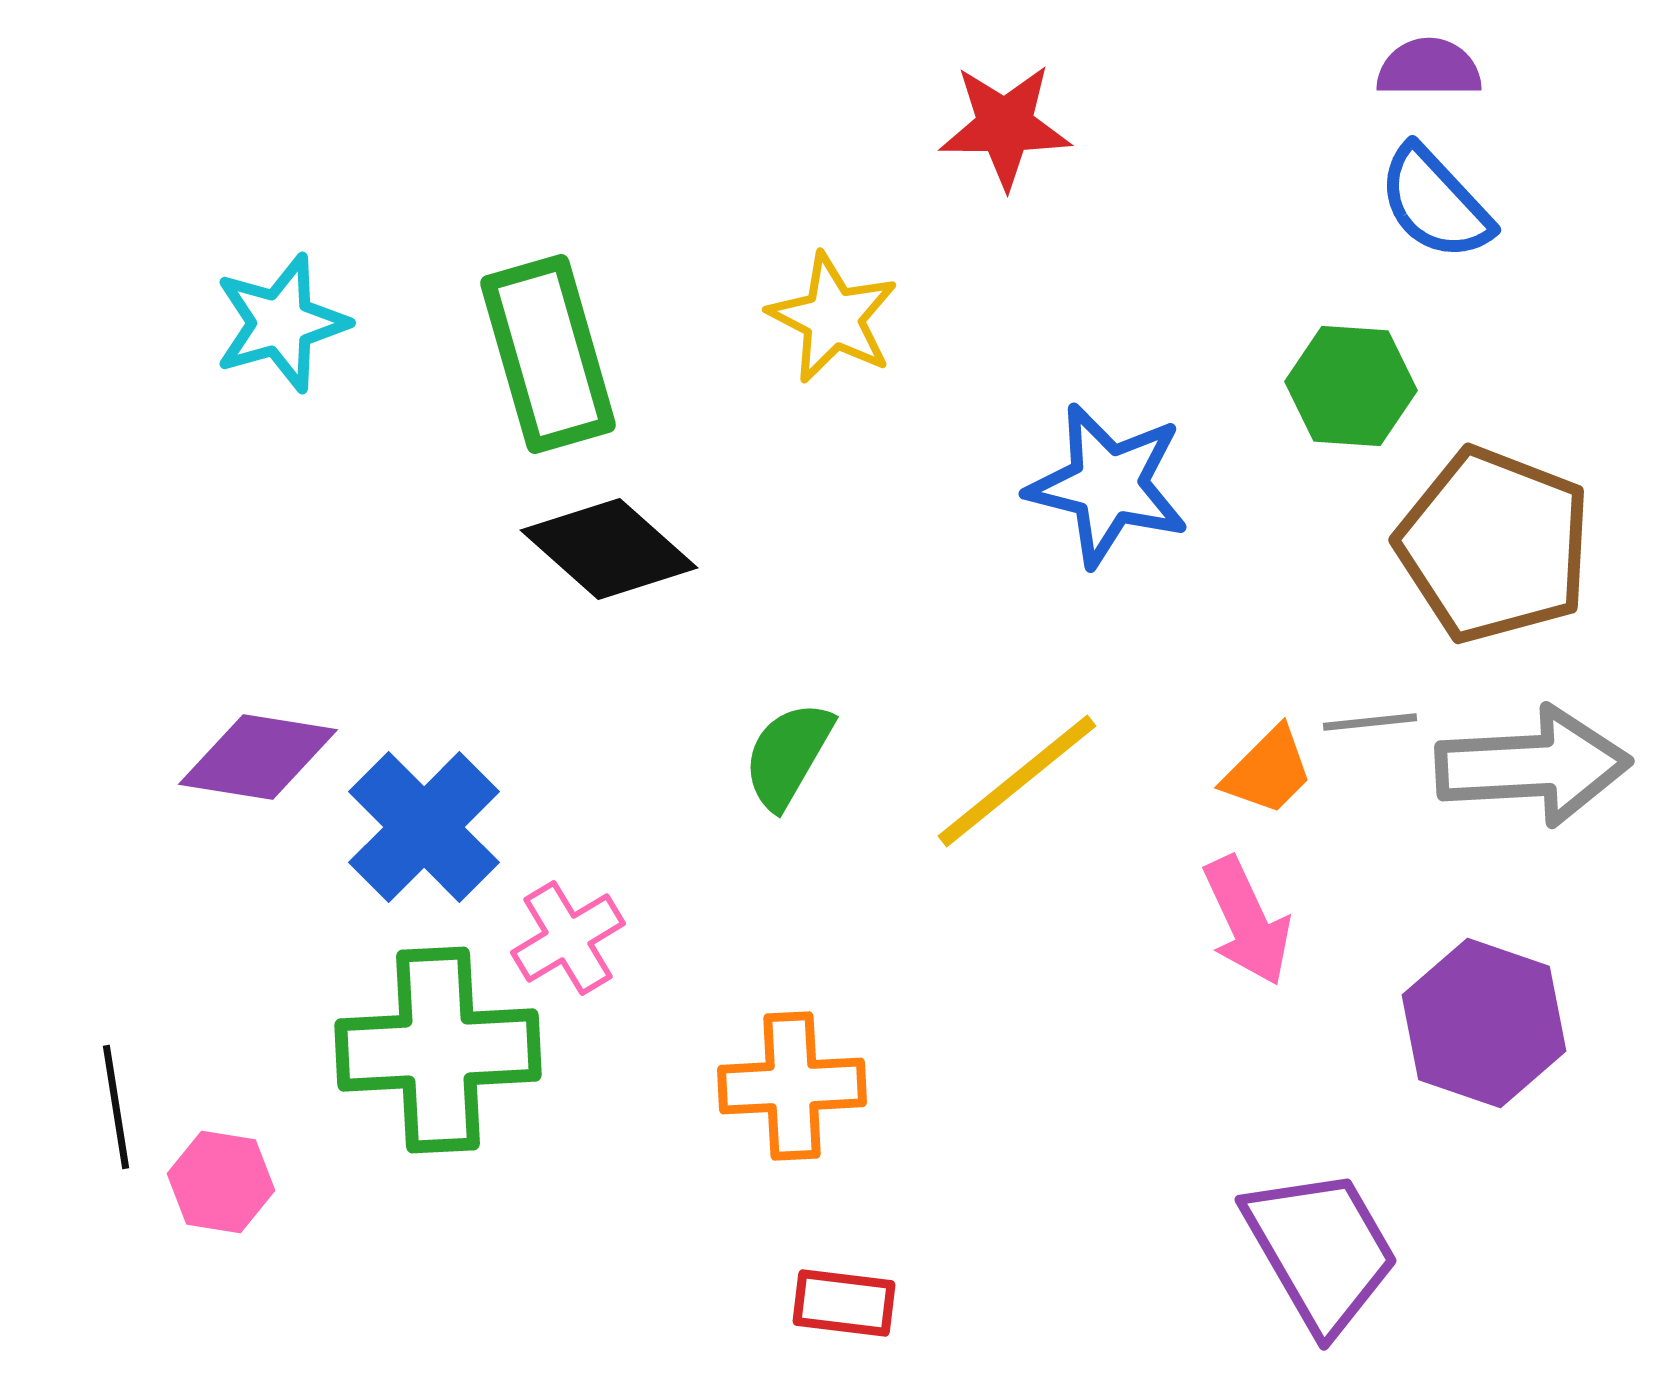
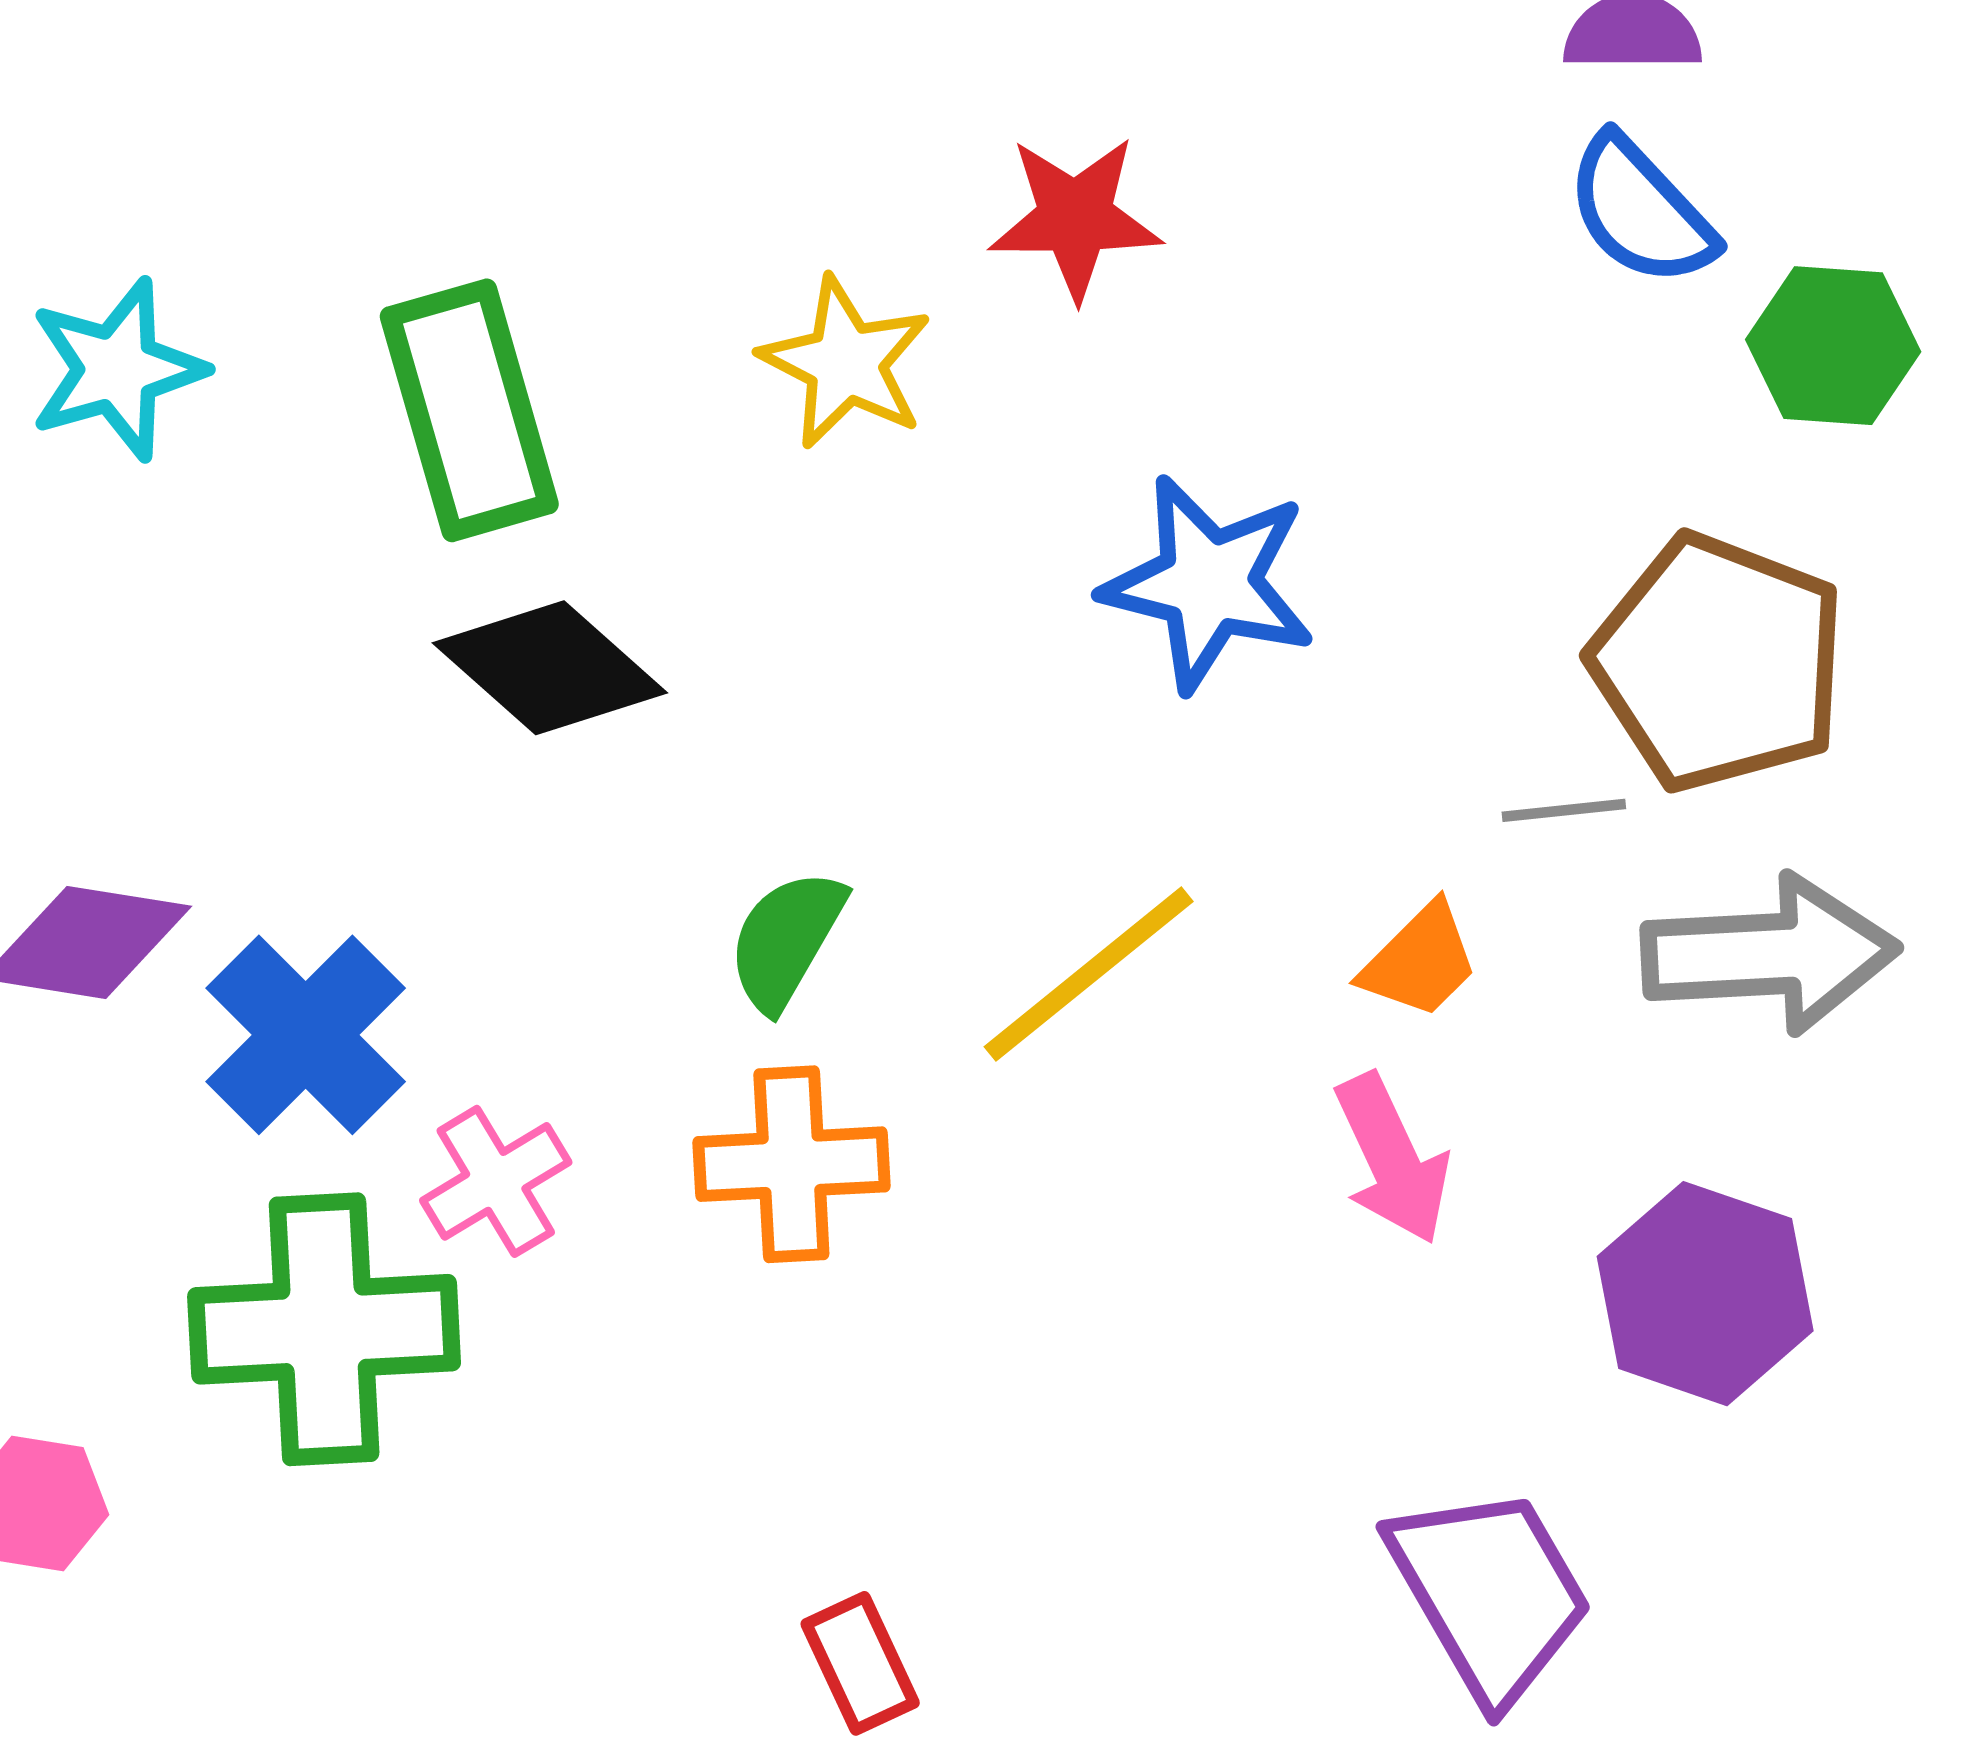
red star: (1005, 126) -> (1075, 218), moved
green hexagon: (1351, 386) -> (1833, 346), moved
gray line: (1370, 722) -> (1564, 810), moved
orange cross: (792, 1086) -> (791, 1164), moved
red rectangle: (844, 1303) -> (860, 1663), turned 58

